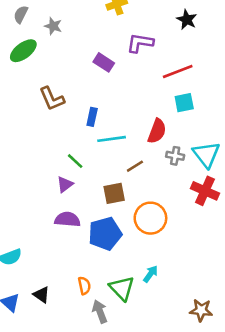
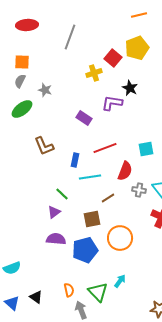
black star: (187, 20) -> (130, 88), moved
red line: (178, 71) -> (105, 148), moved

